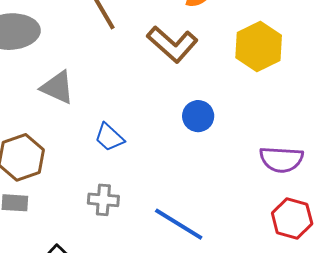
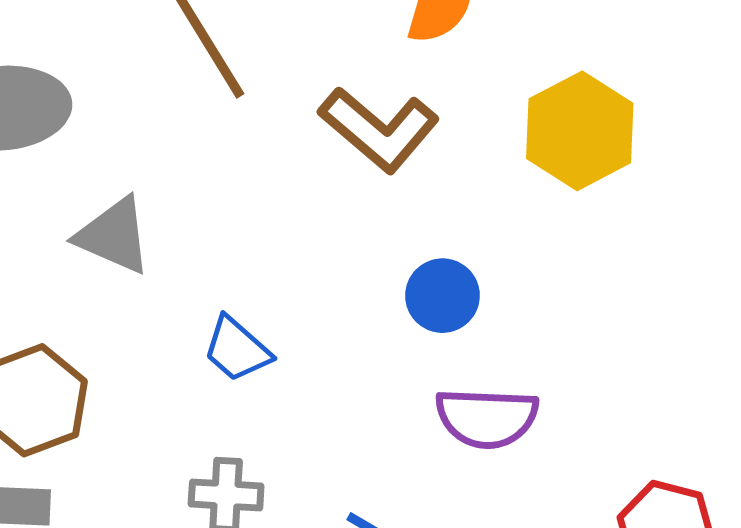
purple semicircle: (281, 159) -> (487, 418), moved

